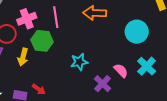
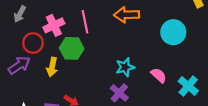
cyan star: (79, 62) -> (125, 67), moved
cyan cross: (147, 66) -> (188, 86), moved
purple cross: (103, 84) -> (119, 93), moved

